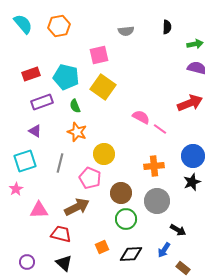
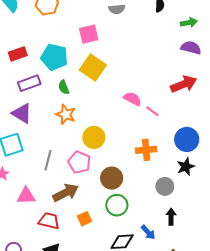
purple triangle: (35, 131) -> (22, 113), size x1.5
gray line: (60, 163) -> (48, 160), moved
gray circle: (157, 201) -> (165, 186), moved, size x0.7
black arrow: (178, 230) -> (171, 217), turned -119
orange square: (102, 247) -> (85, 219), moved
blue arrow: (164, 250) -> (148, 232), moved, turned -77

